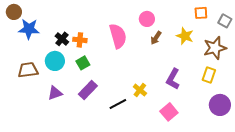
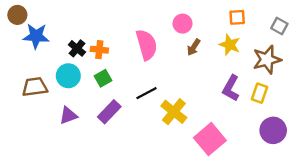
orange square: (201, 13) -> (237, 17), moved
purple L-shape: (173, 79) -> (231, 88), moved
yellow cross: (140, 90) -> (174, 112), size x1.5
black line: (118, 104) -> (147, 93), moved
pink square: (169, 112) -> (210, 139), size x1.4

